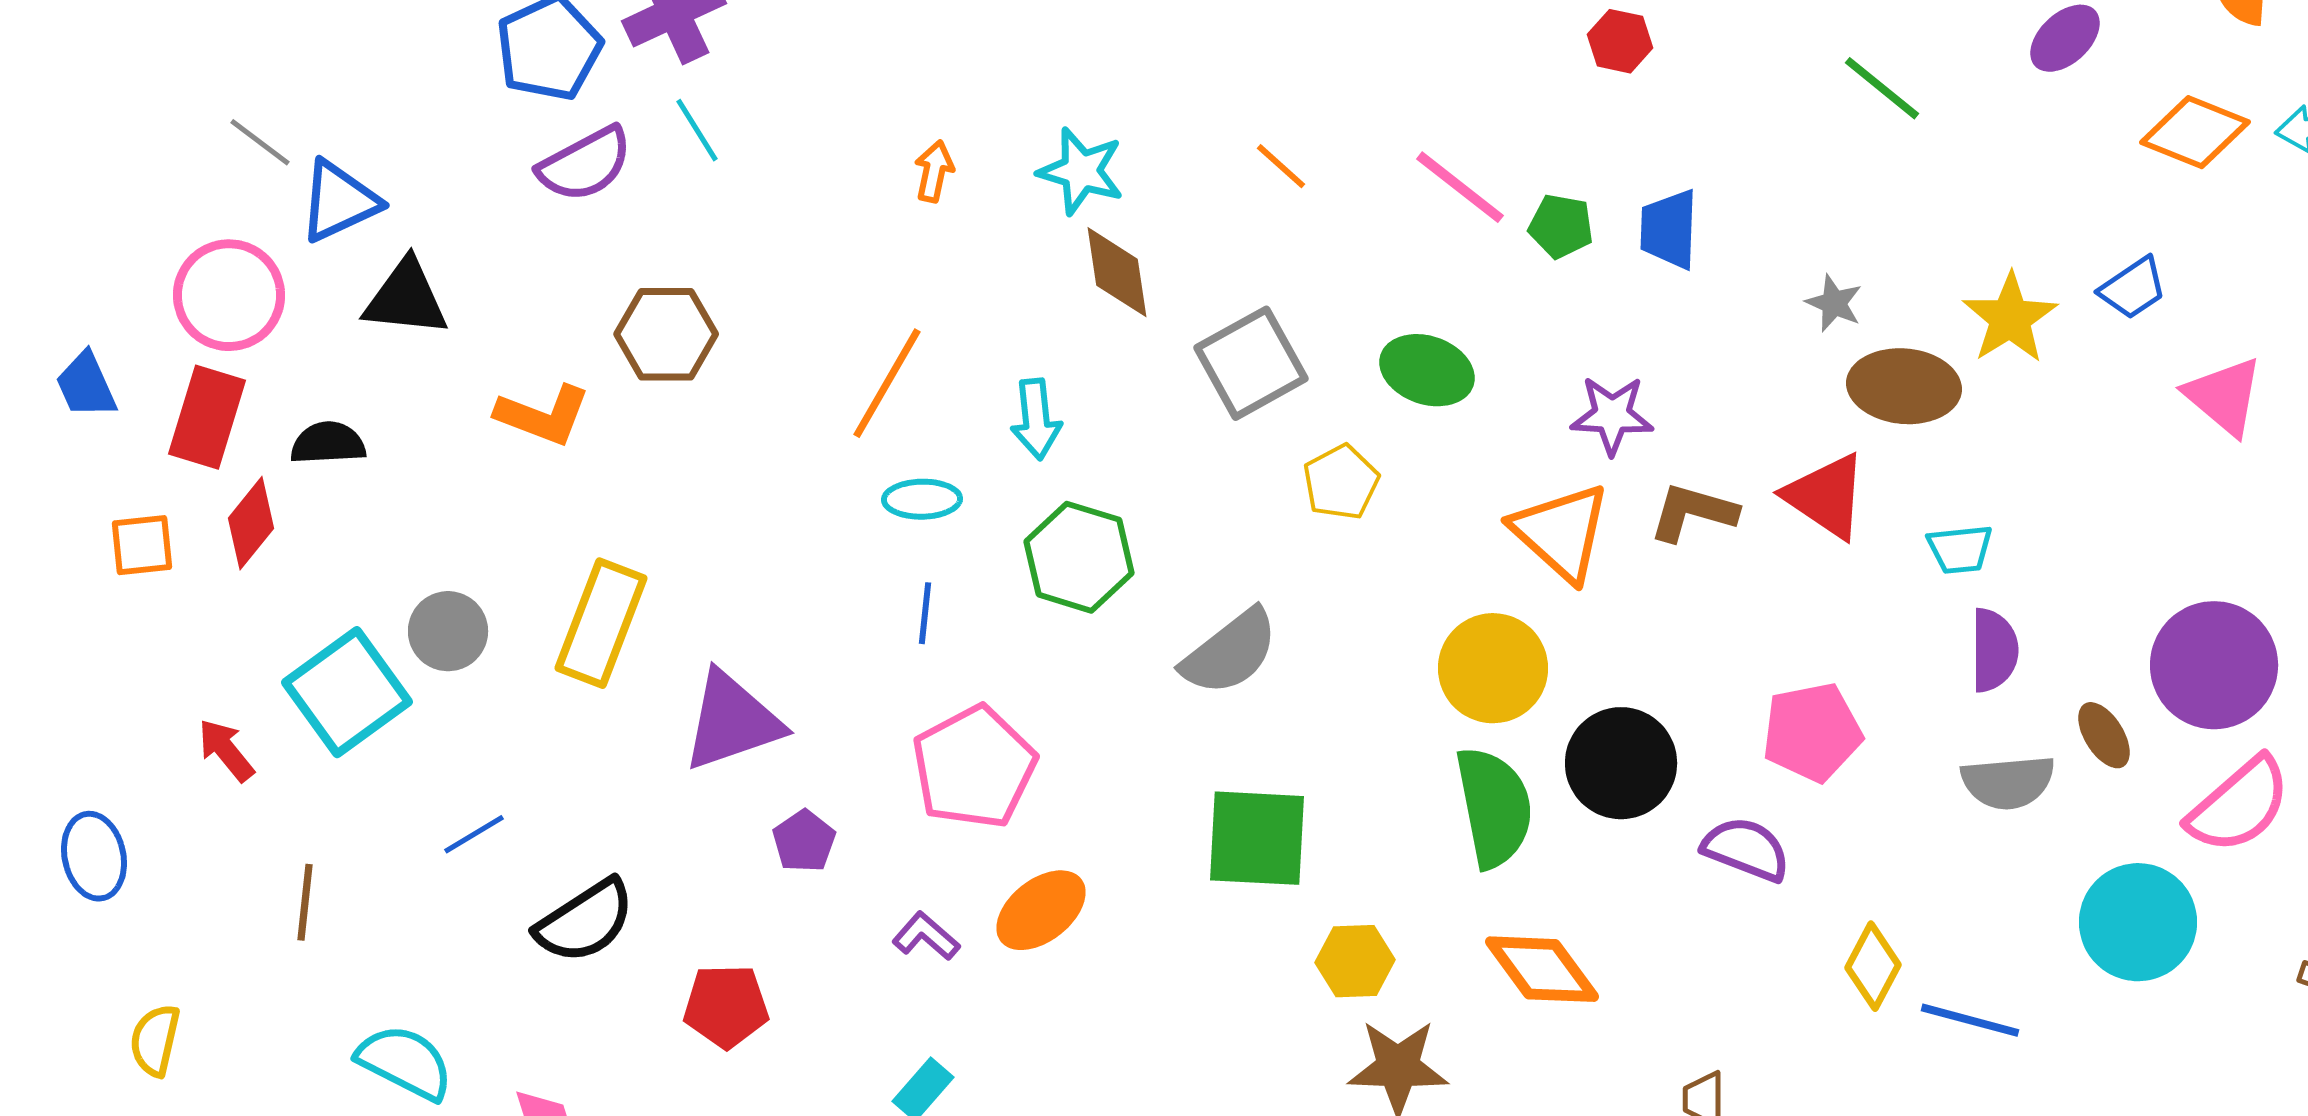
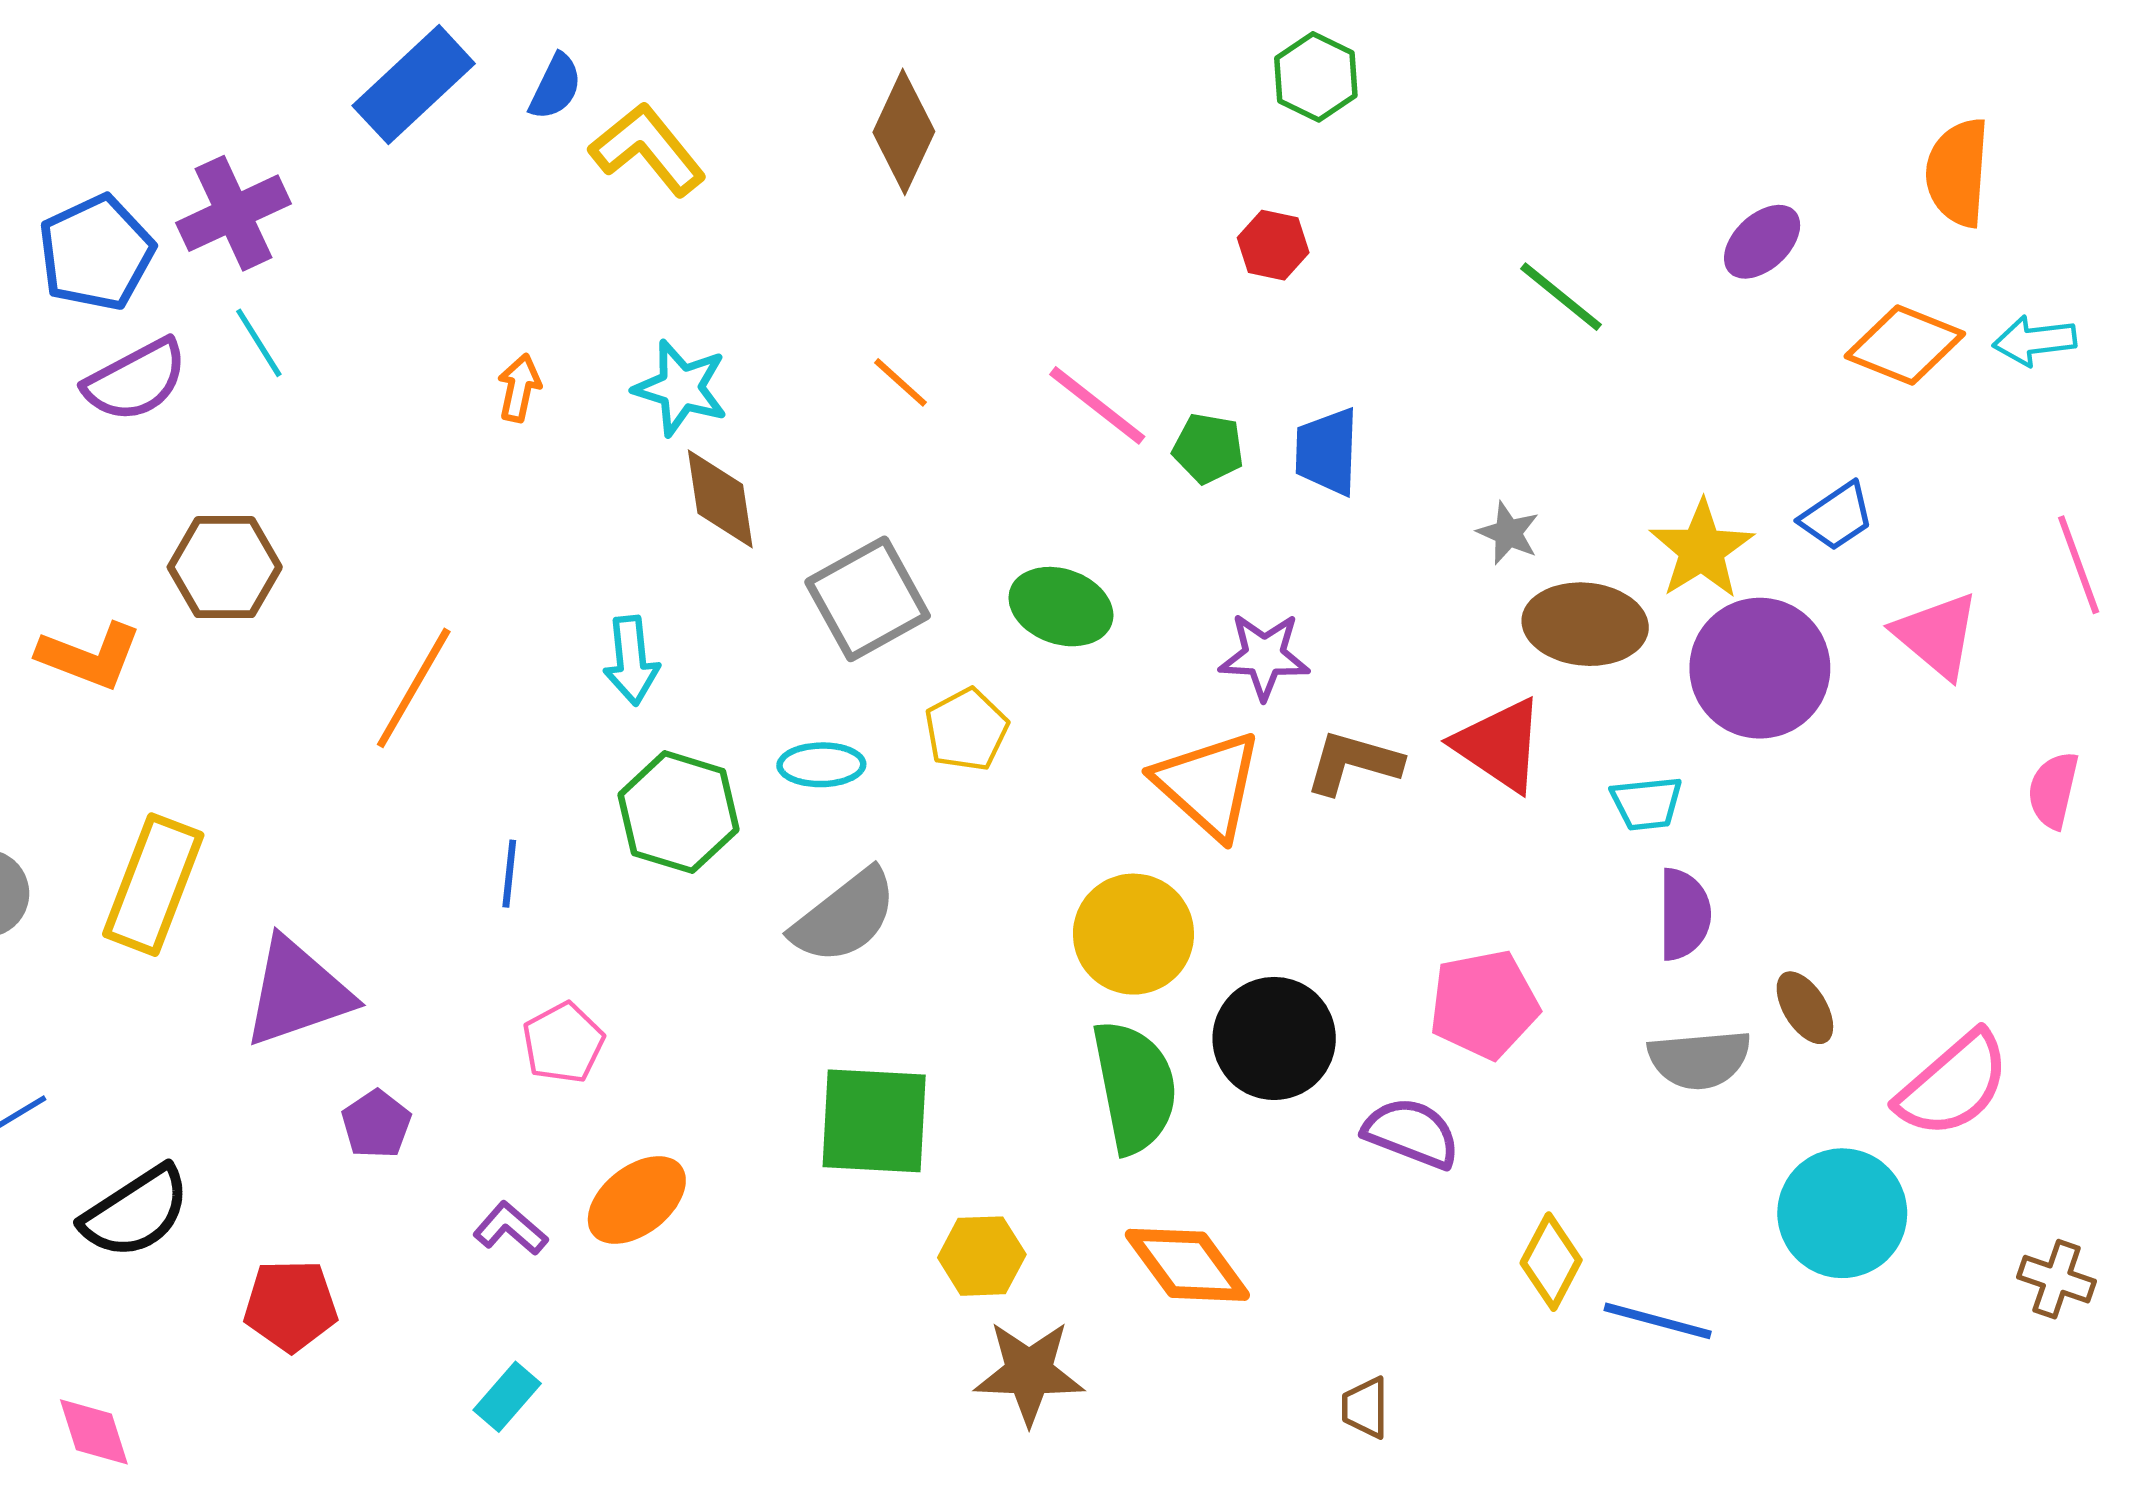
orange line: (887, 383) -> (414, 688), moved
cyan ellipse: (922, 499) -> (821, 765), moved
purple circle: (2214, 665) -> (1760, 668), moved
pink pentagon: (974, 767) -> (563, 1043), size x0.6

